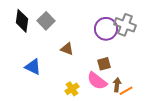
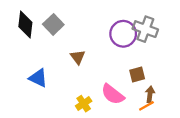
brown triangle: (67, 49) -> (78, 57), turned 32
brown square: (104, 64) -> (137, 74), moved
brown arrow: (117, 85) -> (150, 94), moved

